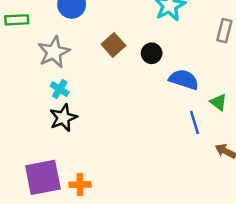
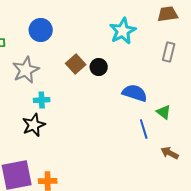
black circle: (152, 53) -> (99, 67), moved
cyan cross: (60, 89) -> (42, 100), moved, turned -35

